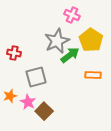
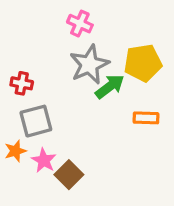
pink cross: (72, 15) -> (80, 24), moved
yellow pentagon: (91, 40) -> (143, 63), turned 30
gray square: (36, 77) -> (36, 121), moved

